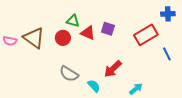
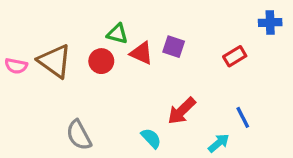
red rectangle: (146, 35) -> (235, 56), size x0.6
blue line: (167, 54) -> (243, 117), moved
gray semicircle: (69, 74) -> (79, 135), moved, turned 30

